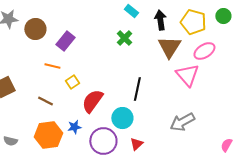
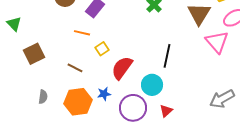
gray arrow: (182, 122) -> (222, 99), moved
gray semicircle: (10, 141) -> (43, 97), moved, turned -96

